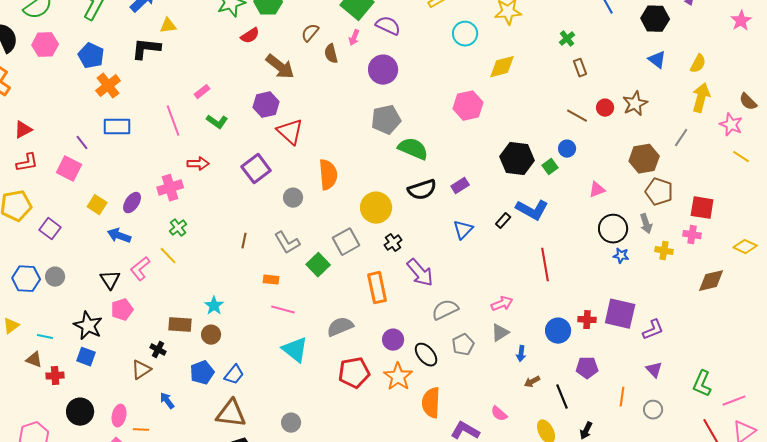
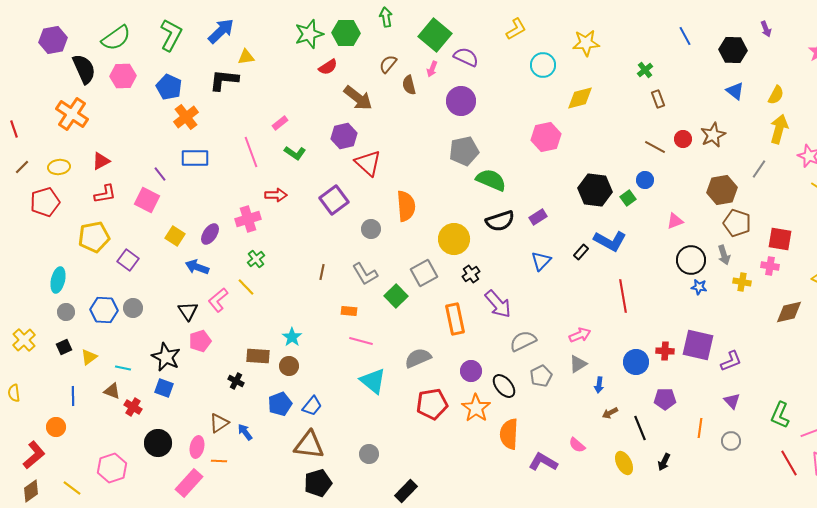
brown triangle: (141, 370) -> (219, 423), moved
red cross: (55, 376) -> (133, 407), turned 36

